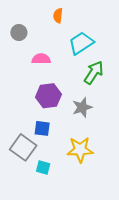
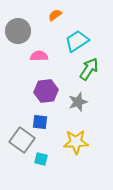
orange semicircle: (58, 16) -> (55, 15), turned 48
gray circle: (19, 33) -> (18, 31), size x1.6

